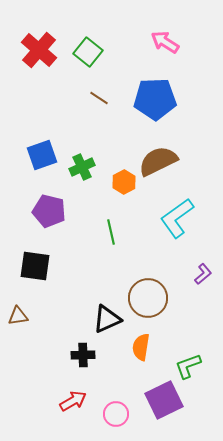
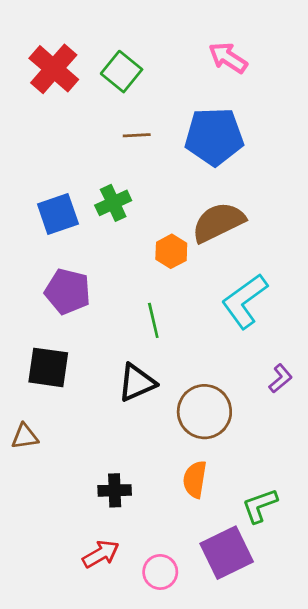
brown line: (99, 98) -> (137, 135), turned -36
green cross: (82, 167) -> (113, 203), moved
black triangle: (107, 319) -> (137, 383), moved

